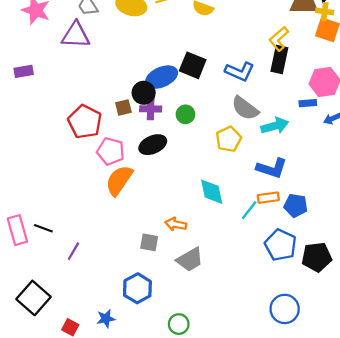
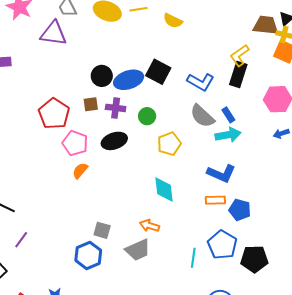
black circle: (144, 93) -> (102, 76), moved
blue rectangle: (308, 103) -> (228, 115), moved, turned 56
yellow pentagon: (229, 139) -> (169, 144), moved
orange semicircle: (119, 180) -> (80, 171), size x0.6
cyan line: (249, 210) -> (193, 258), moved, turned -36
orange arrow: (176, 224) -> (149, 226), moved
purple line: (73, 251) -> (21, 240), moved
blue hexagon: (137, 288) -> (88, 255), moved

